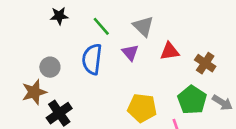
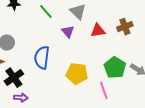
blue semicircle: (92, 59) -> (42, 58), moved
brown cross: (205, 63) -> (125, 27), moved, turned 35

